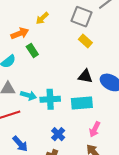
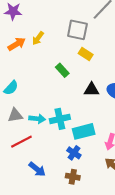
orange arrow: (20, 33) -> (17, 44), moved
green rectangle: (32, 51) -> (62, 70), moved
cyan rectangle: (82, 103) -> (84, 131), moved

